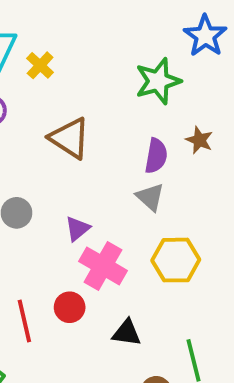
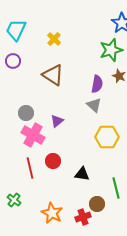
yellow cross: (40, 65) -> (54, 39), moved
green star: (158, 81) -> (111, 50), moved
pink cross: (103, 266) -> (33, 135), moved

